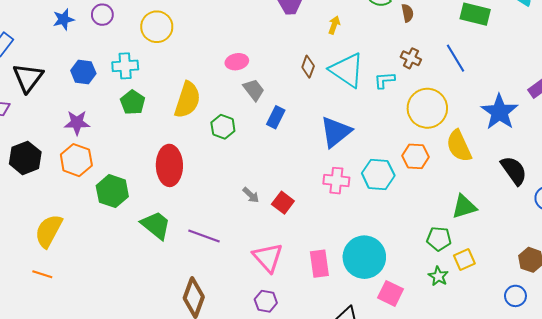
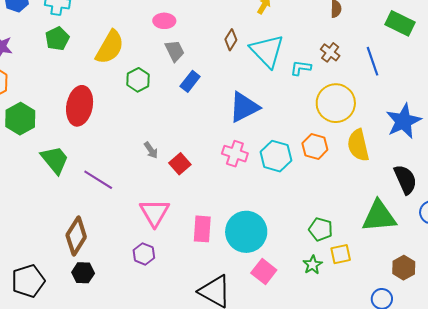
green triangle: (464, 207) -> (379, 216), moved, size x1.4

